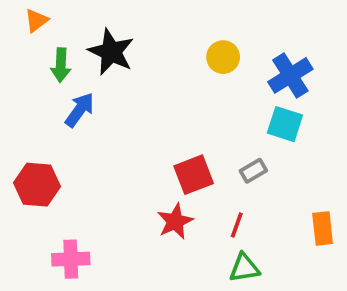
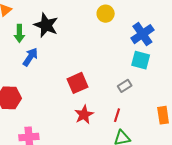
yellow circle: (223, 57) -> (106, 14), moved
red square: (194, 175) -> (78, 83), moved

